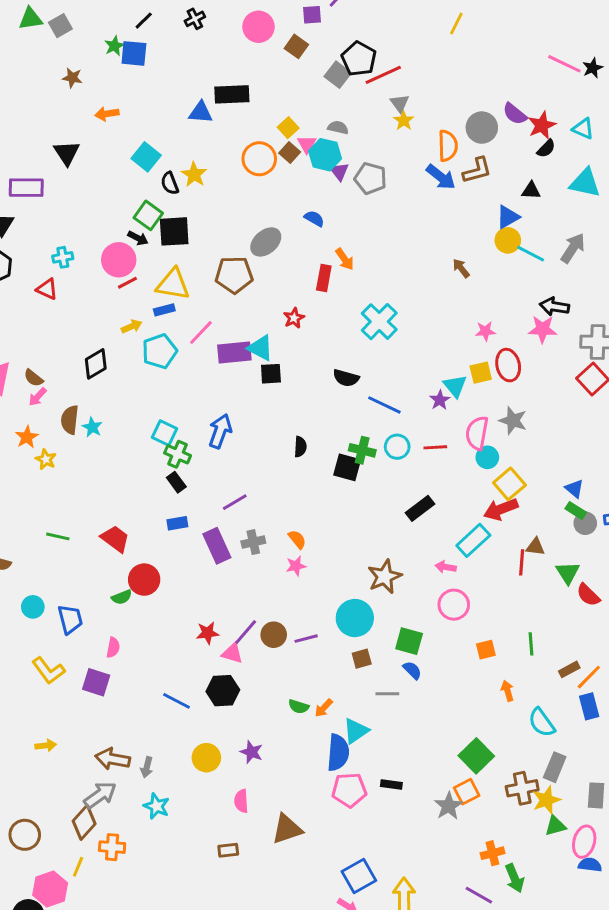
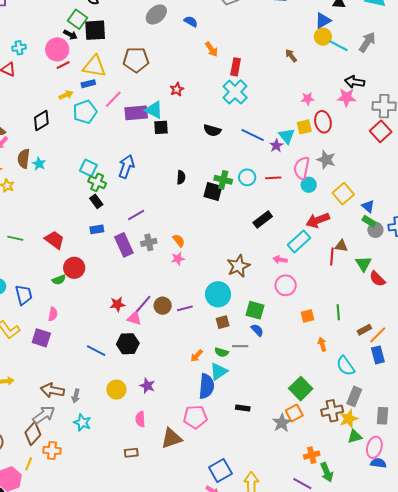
gray ellipse: (266, 242) -> (156, 14), moved
red rectangle: (324, 278) -> (236, 67), moved
blue line: (384, 405) -> (253, 135), moved
yellow square: (509, 484) -> (343, 194), moved
green semicircle: (299, 707) -> (221, 352), moved
pink pentagon: (349, 790) -> (195, 417), moved

